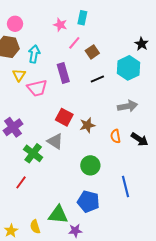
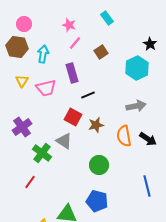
cyan rectangle: (82, 18) -> (107, 18), moved, turned -48
pink line: (74, 43) -> (75, 43), moved
yellow triangle: (19, 75) -> (22, 81), moved
black line: (97, 79) -> (88, 95), moved
orange semicircle: (115, 136) -> (124, 136), size x1.5
blue line: (125, 186) -> (147, 186), moved

